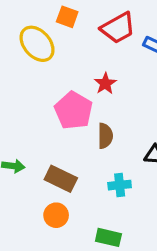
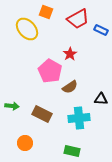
brown semicircle: (105, 136) -> (70, 87), turned 56
cyan cross: (120, 185) -> (79, 118), size x1.5
orange circle: (56, 215) -> (25, 143), moved

